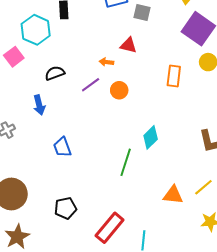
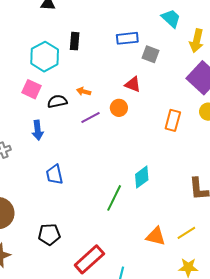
pink square: (14, 57) -> (32, 89), moved, turned -36
orange arrow: (106, 62) -> (84, 91), moved
orange circle: (119, 90) -> (119, 108), moved

